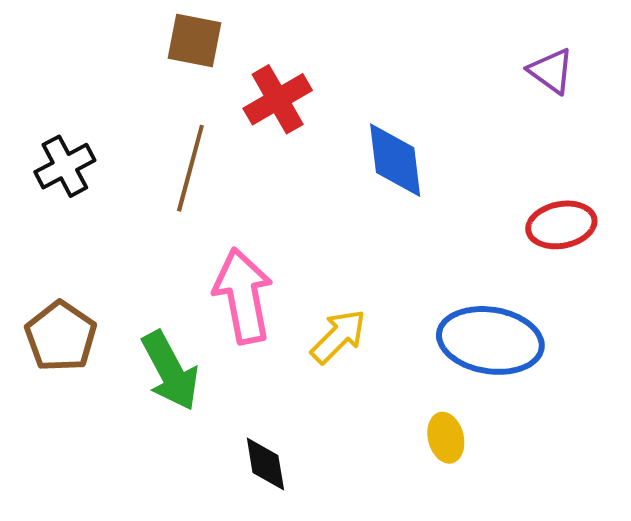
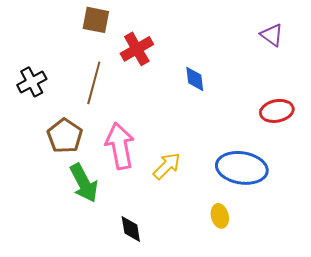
blue diamond: (395, 160) -> (195, 79), size x0.7
brown pentagon: (61, 336) -> (65, 136), moved

